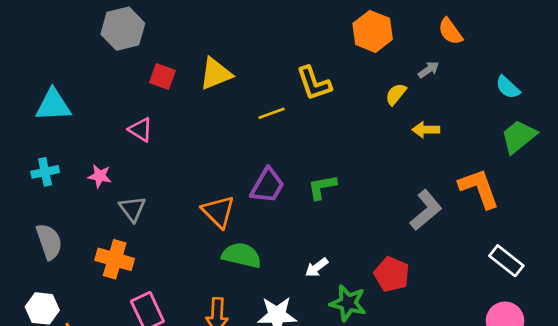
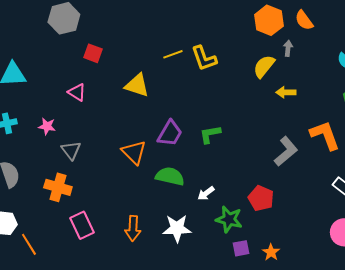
orange hexagon: (373, 31) -> (269, 20), moved
gray arrow: (429, 70) -> (288, 48), turned -49
yellow triangle: (216, 74) -> (137, 85), moved, turned 40
yellow semicircle: (396, 94) -> (264, 66), size x1.4
yellow line: (272, 113) -> (173, 54), moved
green semicircle: (242, 255) -> (170, 176), moved

